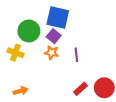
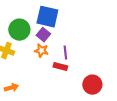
red rectangle: (81, 89) -> (60, 67), moved, turned 56

